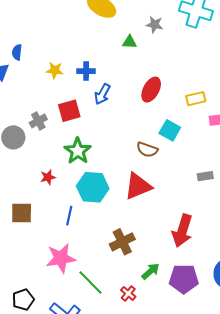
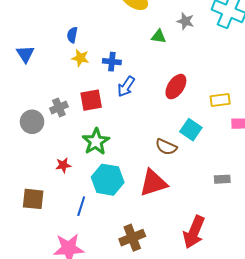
blue semicircle: (17, 52) -> (72, 35), moved

